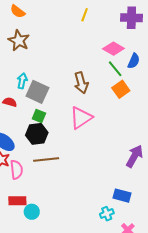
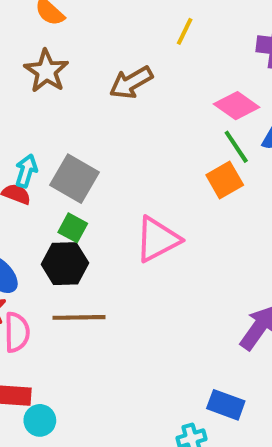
cyan arrow: (22, 81) -> (26, 171), moved
brown arrow: (81, 83) -> (131, 83), moved, turned 70
orange square: (121, 89) -> (225, 180), moved

